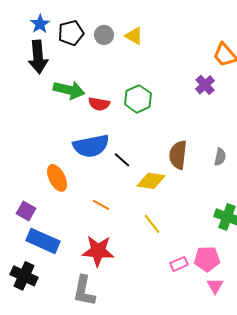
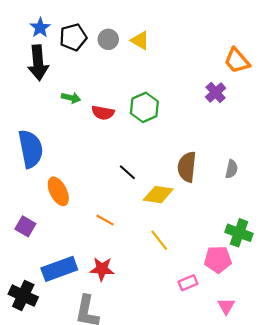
green arrow: (69, 90) -> (71, 98), size x0.6
blue semicircle: (91, 146) -> (31, 149), moved, turned -90
blue rectangle: (43, 241) -> (59, 269), moved, turned -44
red star: (98, 251) -> (102, 269), size x0.7
pink pentagon: (207, 259) -> (218, 259), moved

